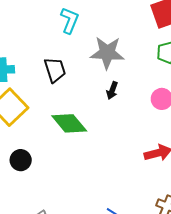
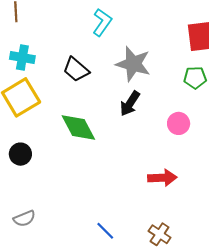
black trapezoid: (55, 70) -> (76, 69), turned 136
black arrow: (112, 90) -> (130, 104), size x1.4

